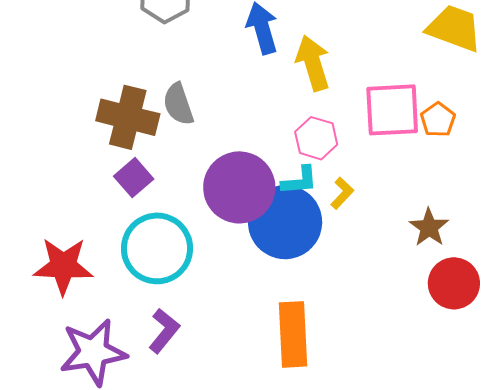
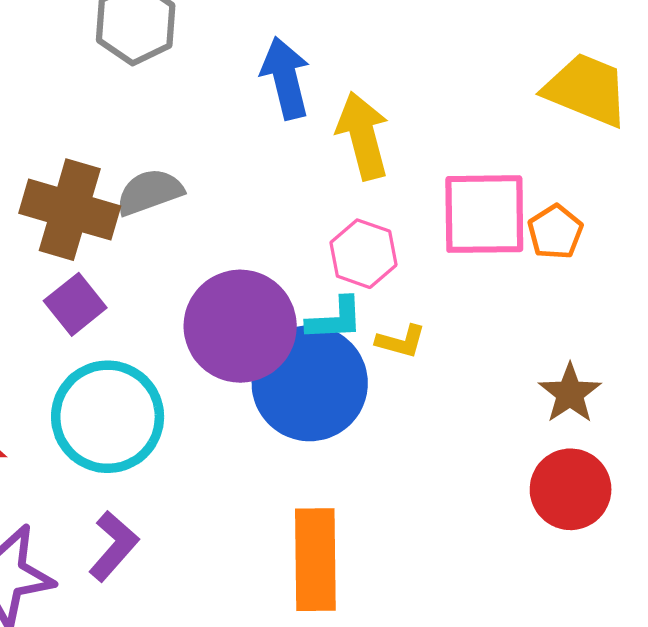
gray semicircle: (178, 104) -> (150, 192), turned 87
yellow L-shape: (342, 193) -> (401, 341), turned 60
brown star: (429, 227) -> (570, 393), moved

